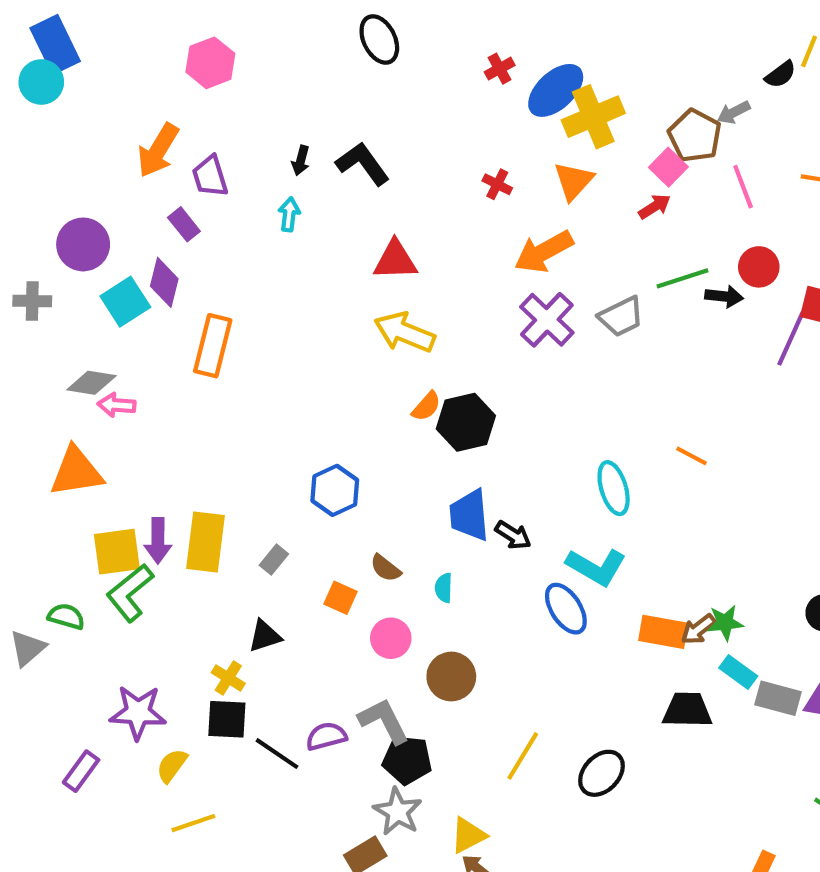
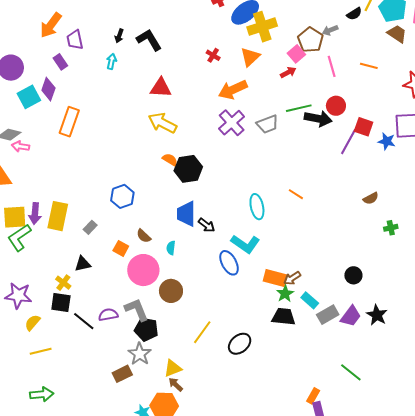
black arrow: (724, 296) -> (318, 119), size x1.5
orange semicircle: (426, 406) -> (170, 160), turned -105
green star: (725, 623) -> (285, 294), moved, turned -30
pink circle: (391, 638) -> (143, 270), size x1.6
gray rectangle: (778, 698) -> (328, 315), turned -50

